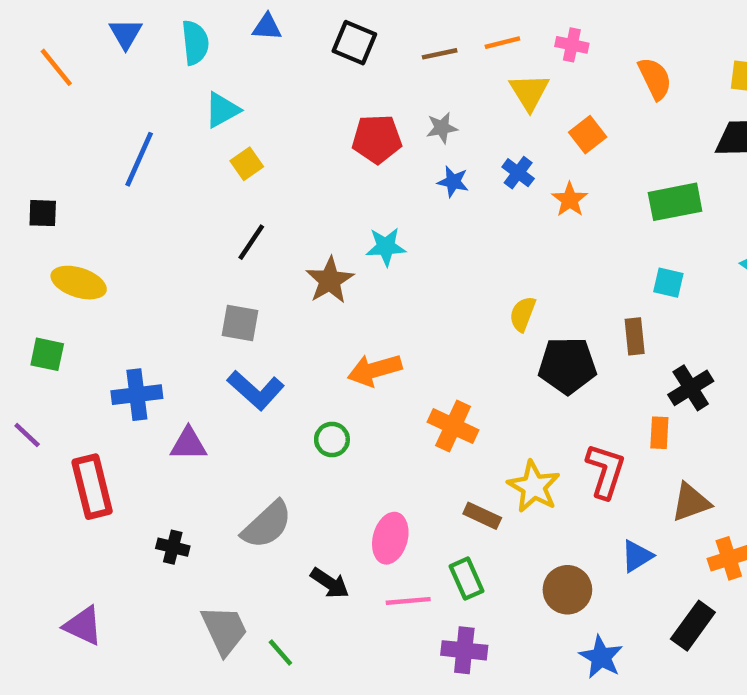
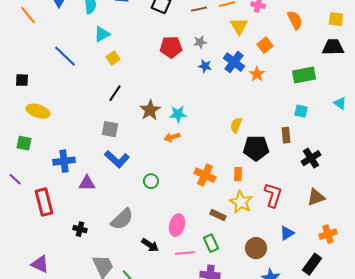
blue line: (139, 159) -> (65, 56), turned -70
blue cross: (518, 173) -> (234, 62), size x1.5
cyan star: (386, 247) -> (178, 114), moved
orange arrow: (375, 370) -> (172, 137), moved, size x0.7
orange rectangle: (659, 433) -> (238, 174), moved
brown triangle: (691, 502) -> (316, 197), moved

